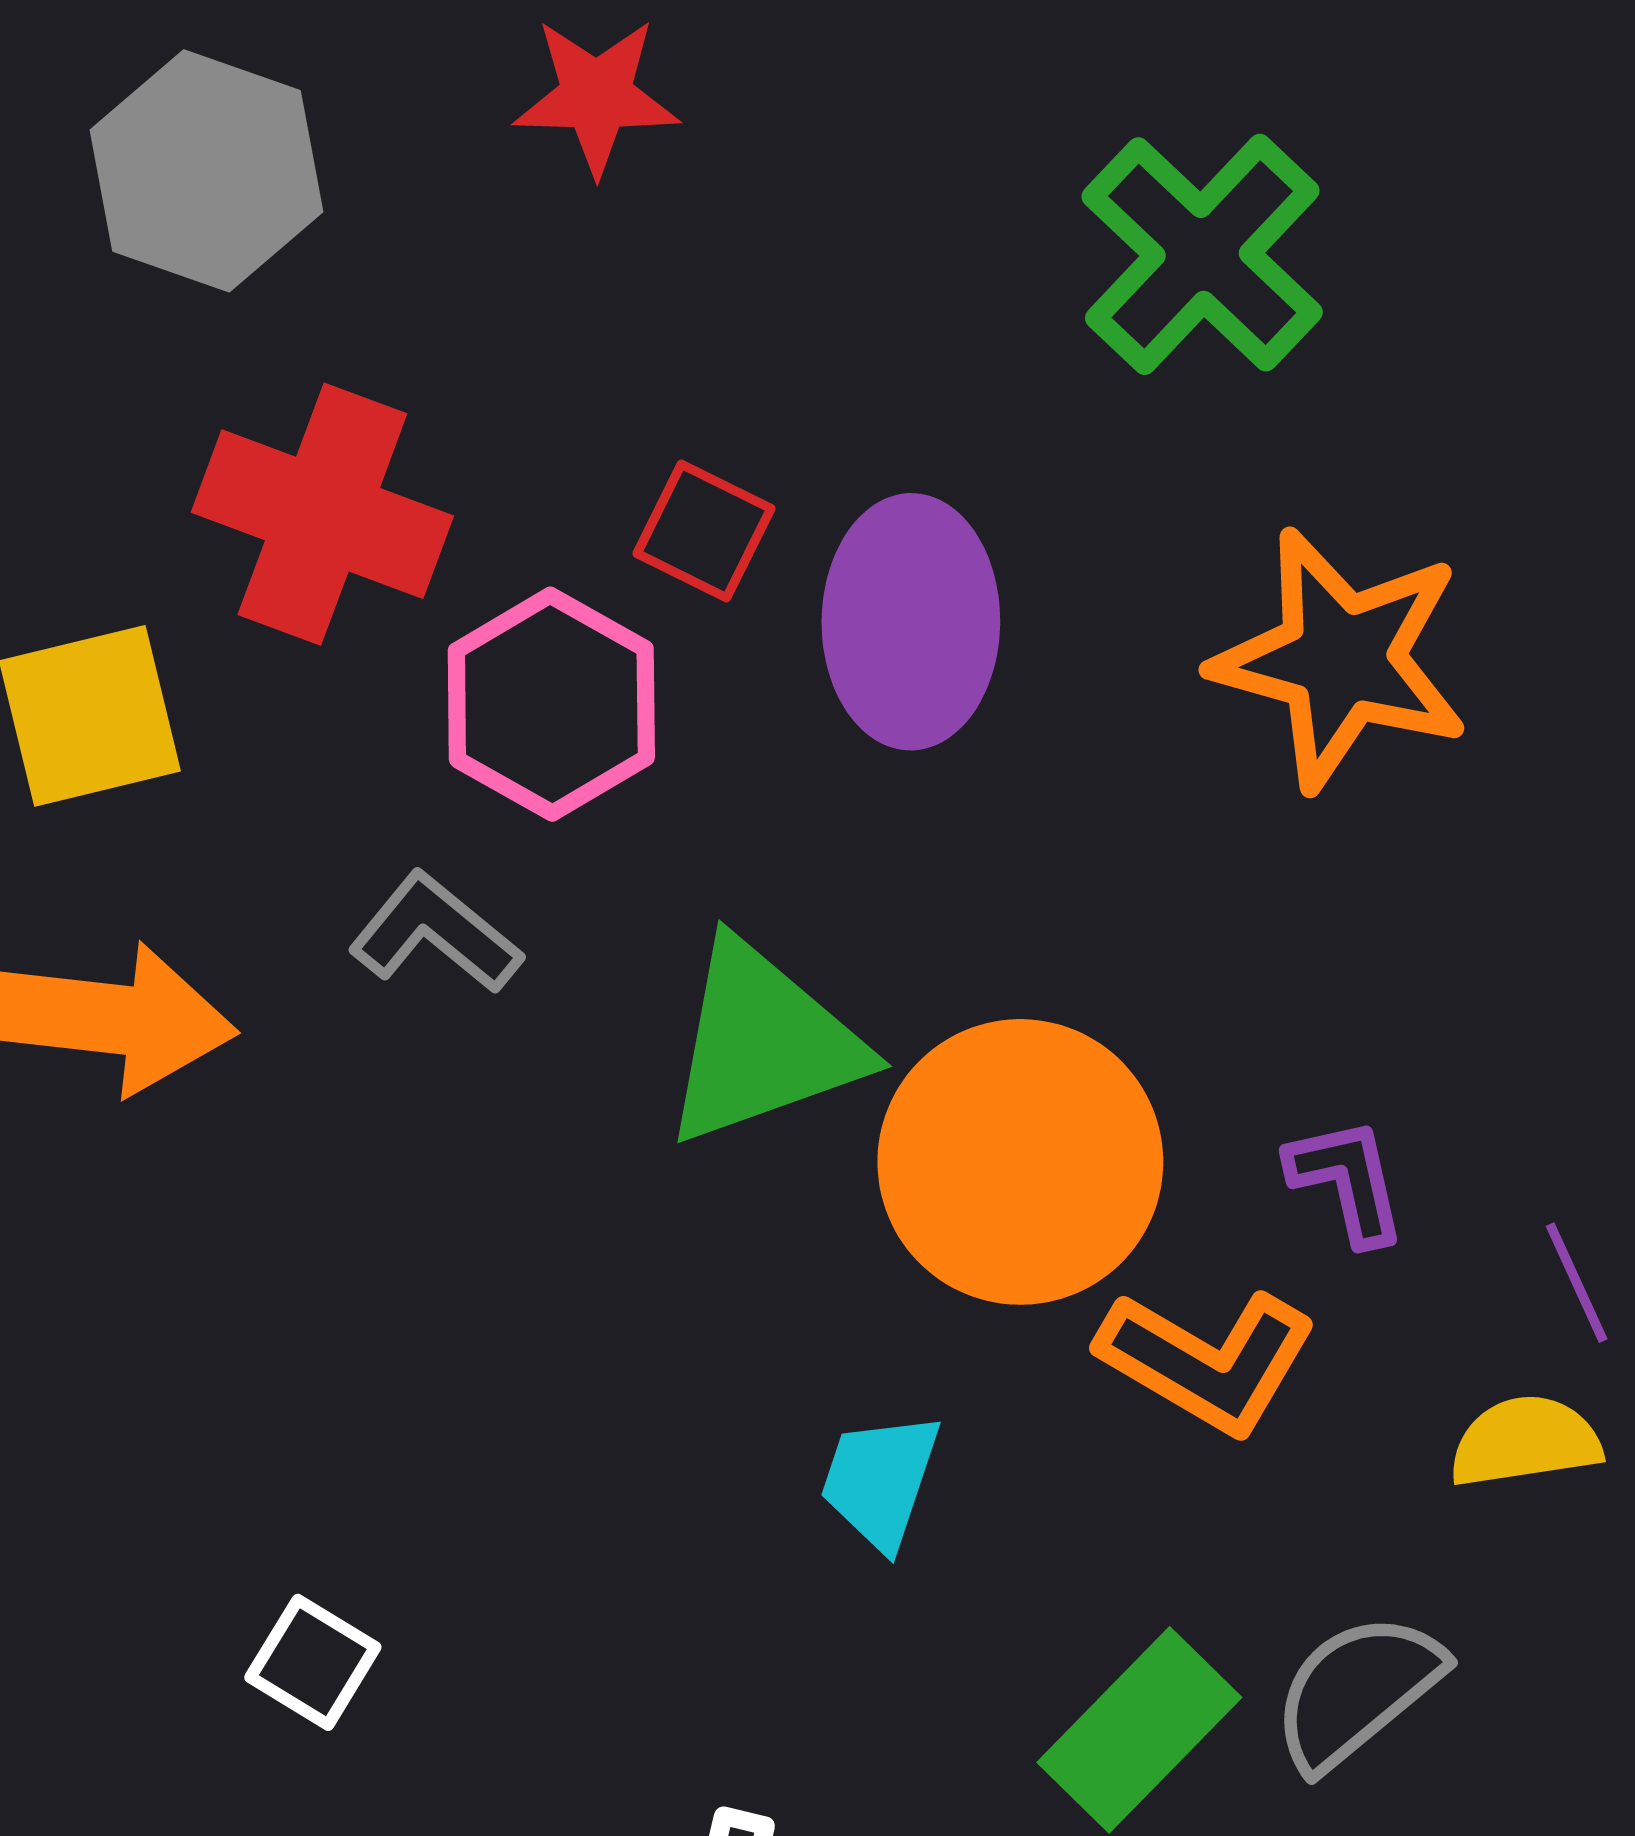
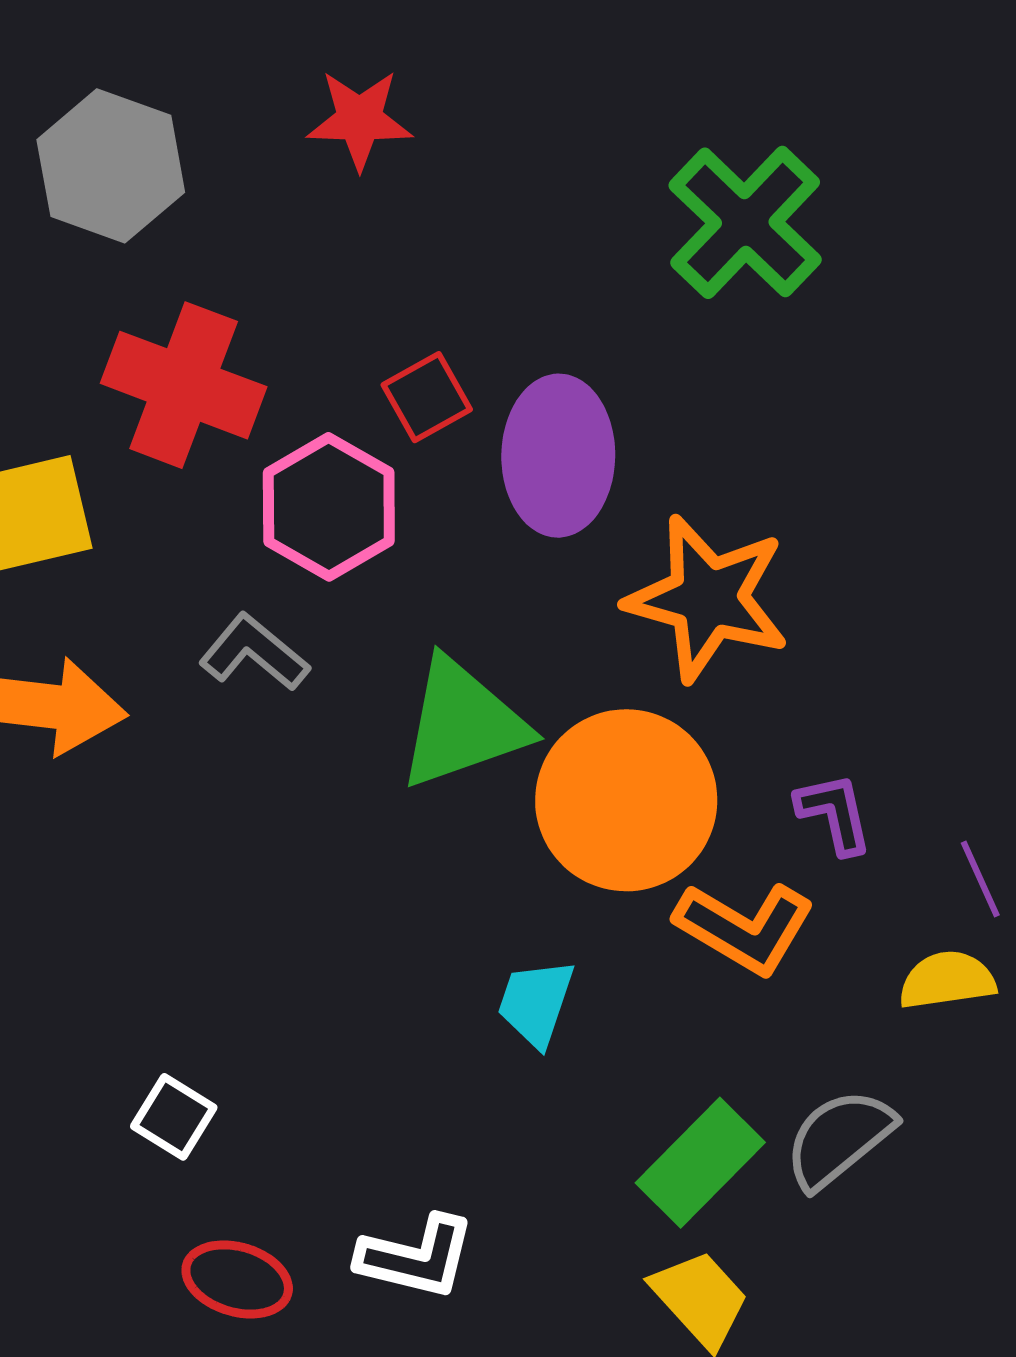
red square: (704, 531) -> (427, 397), turned 34
orange star: (1341, 659) -> (708, 598), moved

